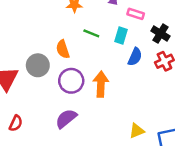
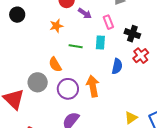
pink rectangle: (136, 14) -> (108, 22), turned 64
blue semicircle: (135, 57) -> (117, 66), moved

